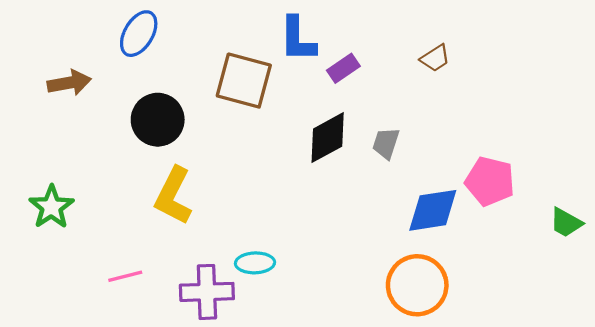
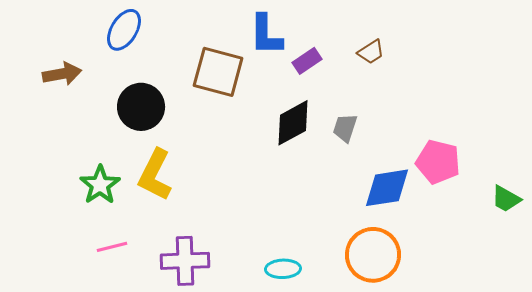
brown trapezoid: (435, 58) -> (371, 52), moved
green star: (51, 207) -> (100, 185), moved
cyan ellipse: (255, 263) -> (283, 269), moved

